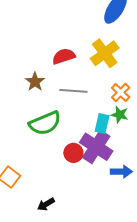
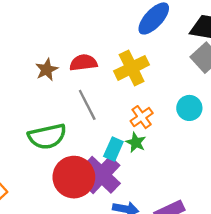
brown star: (35, 82) -> (47, 70), moved
gray line: (73, 91) -> (87, 105), turned 48
red circle: (73, 153) -> (74, 177), size x1.8

